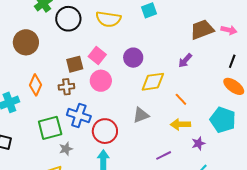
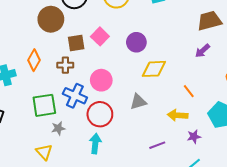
brown circle: (26, 42) -> (51, 19), moved
purple arrow: (185, 61) -> (202, 51), moved
pink circle: (101, 81) -> (101, 80), moved
orange line: (181, 99) -> (189, 91), moved

